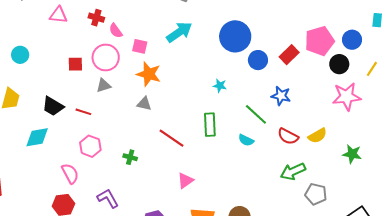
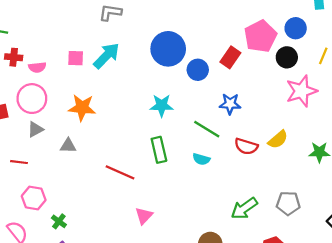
pink semicircle: (116, 31) -> (37, 67), turned -49
pink square: (140, 46) -> (76, 58), moved
cyan star: (220, 86) -> (162, 105), size x1.5
gray triangle: (144, 104) -> (68, 146), moved
green cross: (130, 157) -> (59, 221), moved, turned 32
green arrow: (293, 171) -> (244, 208), moved

